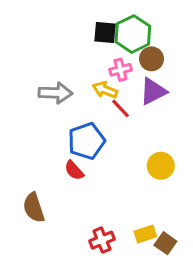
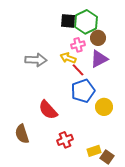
blue pentagon: (86, 141) -> (83, 91), moved
red semicircle: (74, 170) -> (48, 110), size x1.5
red cross: (102, 240) -> (65, 140), moved

